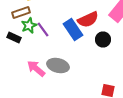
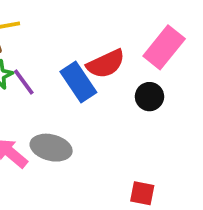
black circle: (103, 40) -> (149, 97), moved

